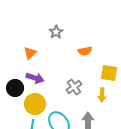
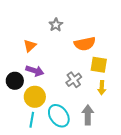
orange semicircle: (85, 51) -> (85, 44), size x1.5
yellow square: (109, 73) -> (99, 65), moved

